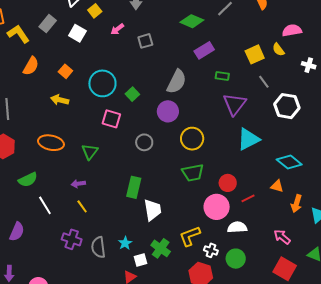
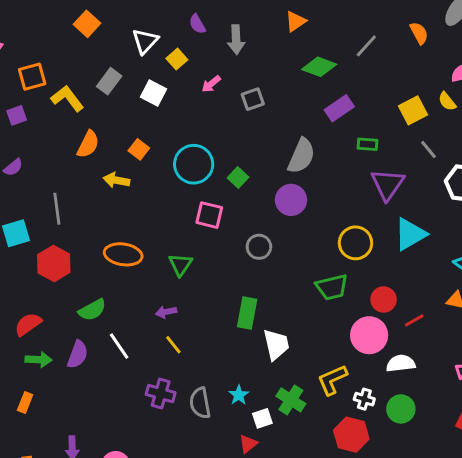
yellow arrow: (60, 100) -> (116, 180), moved
yellow circle: (192, 139) -> (355, 243), moved
purple semicircle: (17, 232) -> (78, 354), moved

